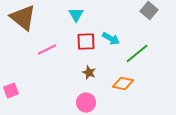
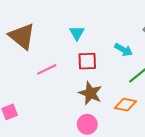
cyan arrow: (111, 39) -> (123, 50), moved
brown star: (89, 73) -> (90, 93), size x1.6

